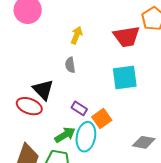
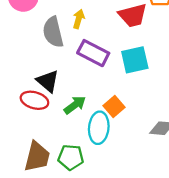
gray semicircle: (70, 65) -> (53, 32), moved, size x1.8
purple rectangle: (79, 108) -> (93, 53), moved, size x1.8
green arrow: (65, 135) -> (75, 105), moved

